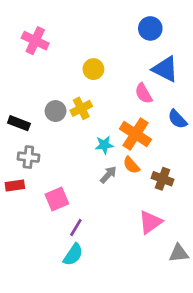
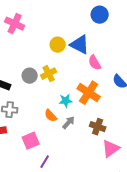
blue triangle: (165, 69) -> (80, 45), moved
orange semicircle: (131, 165) -> (51, 116), moved
brown cross: (162, 179) -> (98, 127), moved
pink triangle: (150, 222) -> (111, 149), moved

